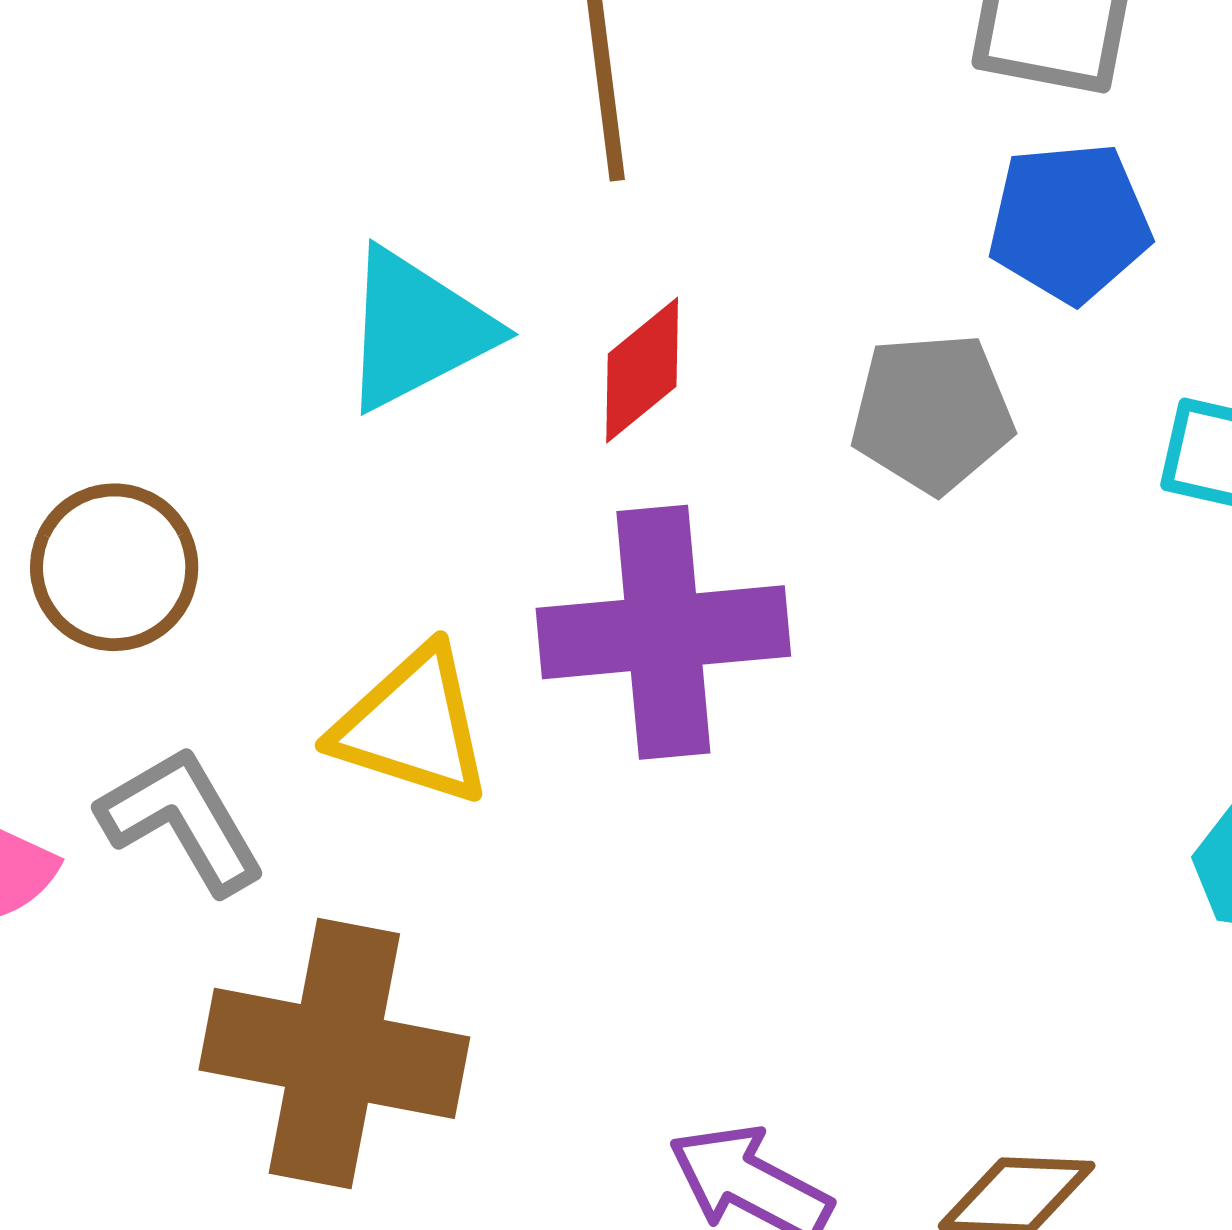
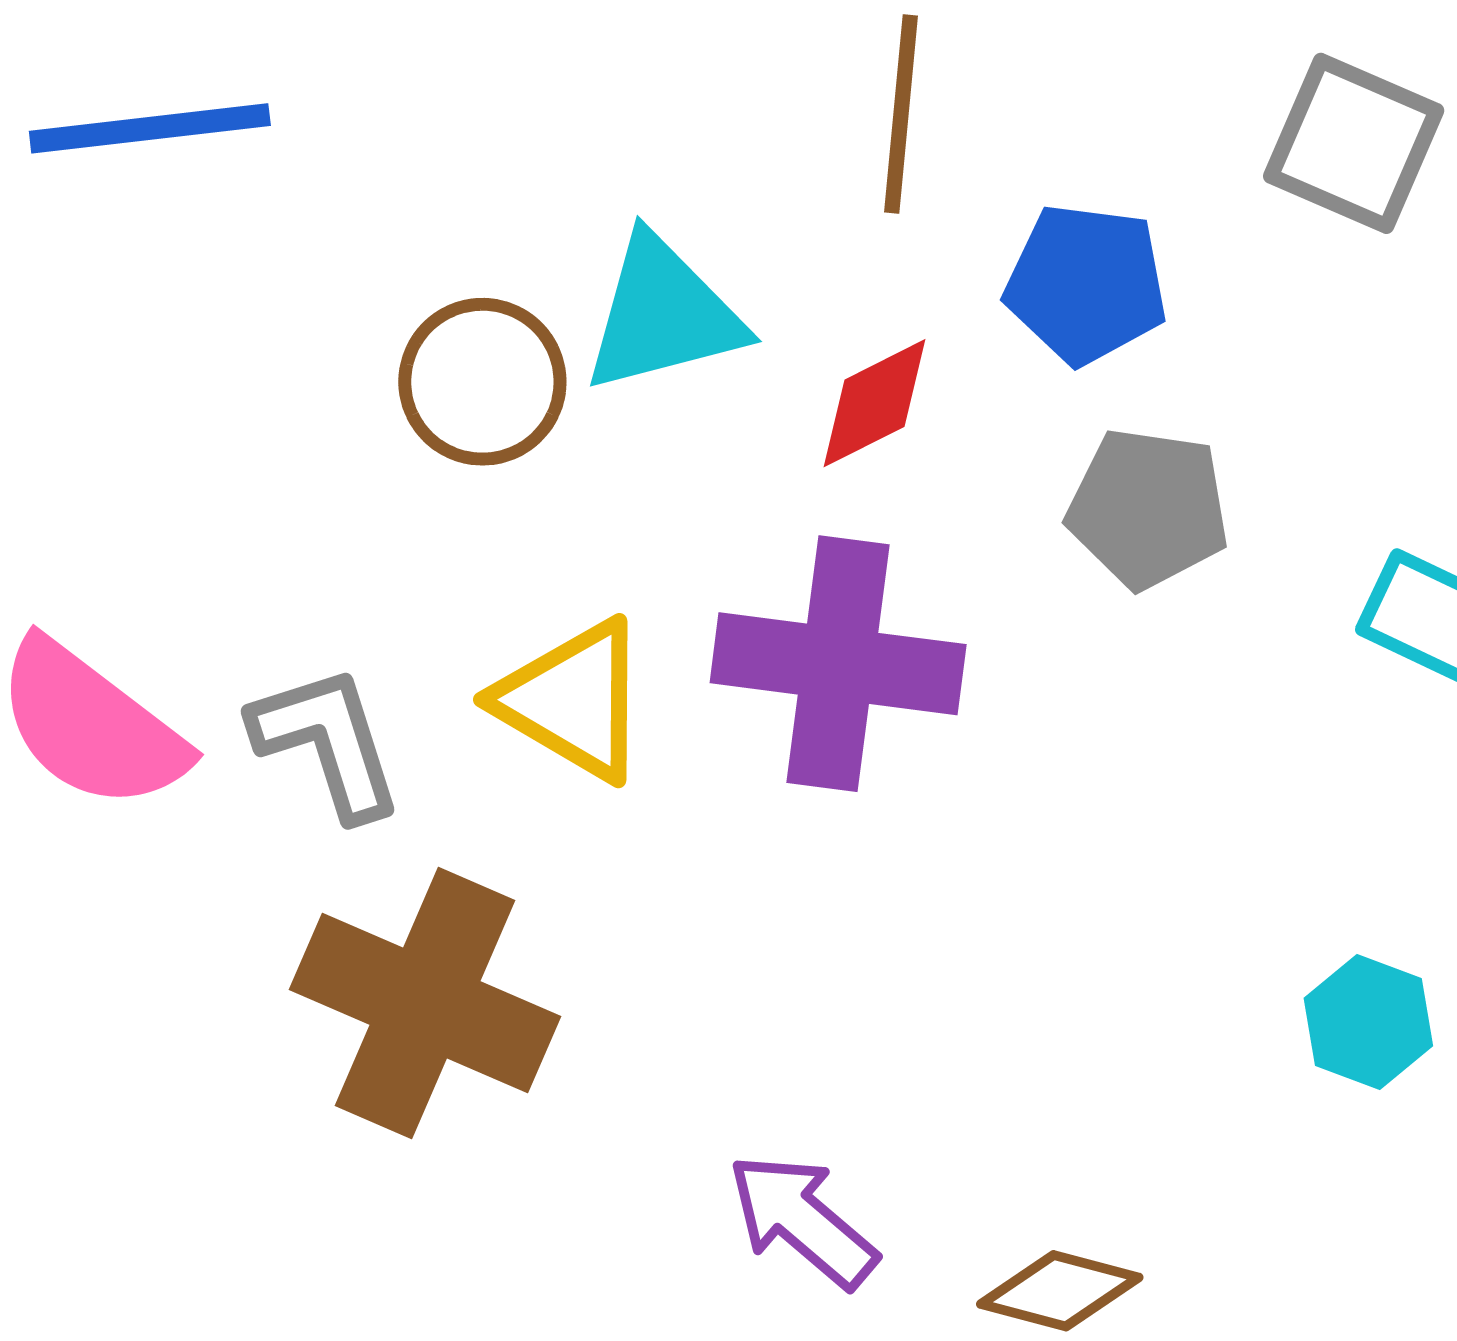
blue pentagon: (1069, 222) -> (1086, 284), moved
brown circle: (114, 567) -> (482, 382), moved

